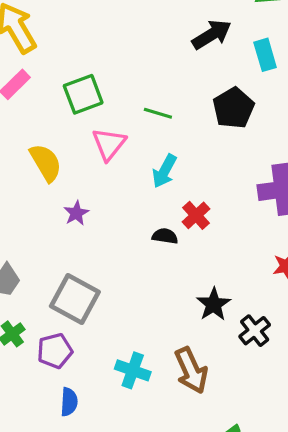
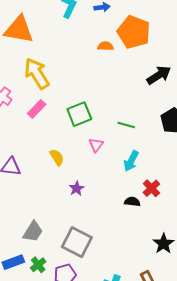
pink triangle: (109, 144) -> (96, 145), size x0.7
yellow semicircle: (46, 163) -> (57, 157), size x0.7

